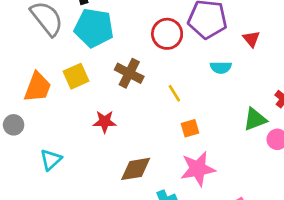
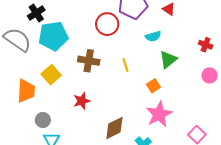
yellow line: (174, 93) -> (126, 65), turned 32
green triangle: (255, 119) -> (168, 60), moved
gray circle: (14, 125) -> (43, 120), moved
orange square: (190, 128) -> (153, 86), moved

